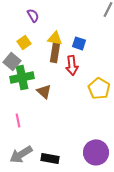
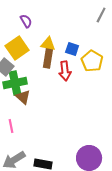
yellow square: (24, 42) -> (17, 48), size x1.6
yellow pentagon: (99, 88) -> (92, 61), moved
brown triangle: (44, 91) -> (23, 97), moved

